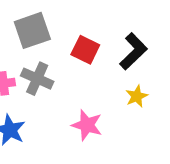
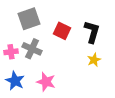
black L-shape: (133, 51) -> (92, 32), turned -30
pink star: (87, 125) -> (46, 82), moved

